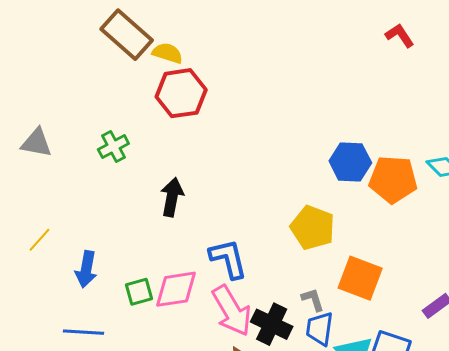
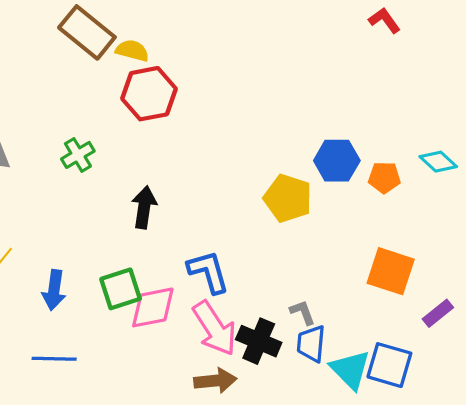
orange pentagon: (393, 179) -> (384, 178), size x0.6
yellow pentagon: (313, 228) -> (288, 198), moved
orange square: (360, 278) -> (391, 271), moved
green square: (139, 292) -> (121, 289), moved, size x1.4

